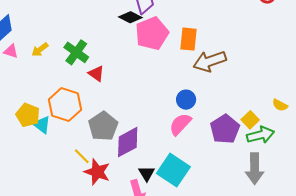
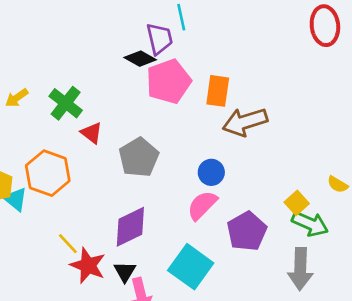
gray pentagon: (103, 126) -> (139, 157), moved
purple pentagon: (225, 129) -> (247, 231), moved
green arrow: (261, 135) -> (310, 224), turned 36
black triangle: (147, 173) -> (125, 272), moved

